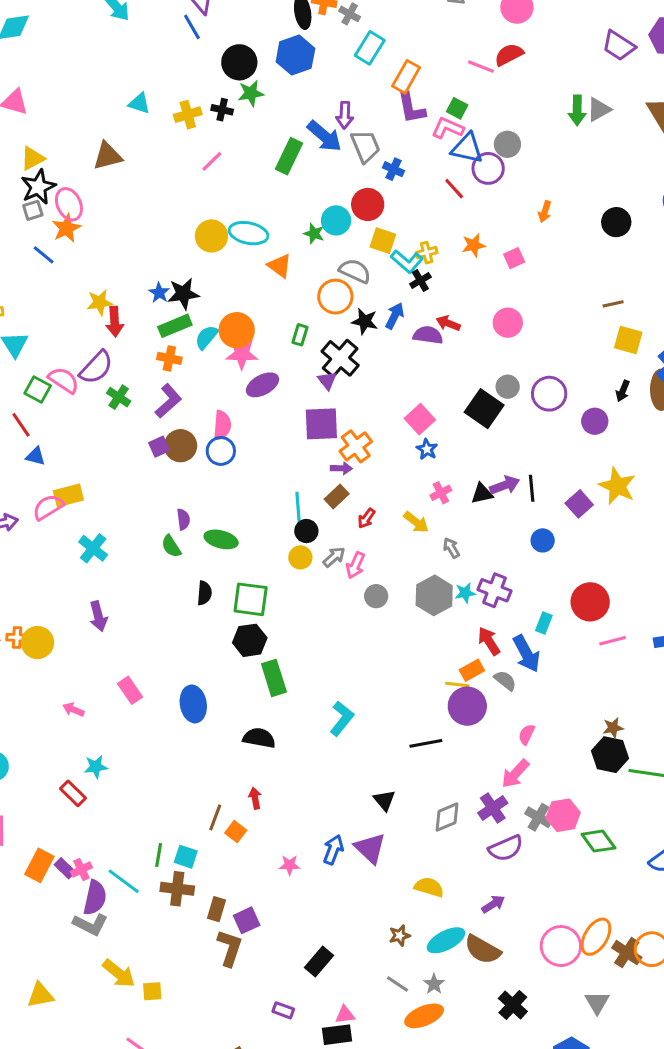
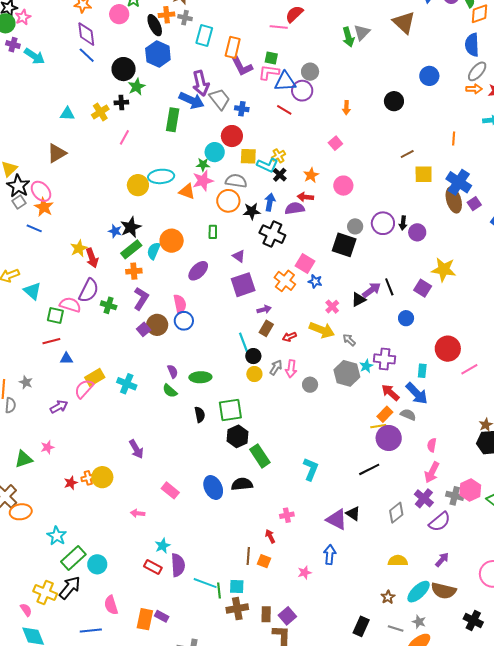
purple arrow: (345, 115) -> (201, 83), size x1.4
orange star: (474, 245) -> (311, 175), moved
pink star: (242, 354) -> (203, 181), moved
black cross: (340, 358) -> (272, 234), moved
black arrow: (623, 391) -> (403, 223), moved
red line: (21, 425) -> (51, 341), turned -54
orange cross: (356, 446) -> (285, 281), moved
red arrow: (366, 518) -> (289, 337), turned 48
yellow arrow: (416, 522) -> (322, 330), size x1.4
cyan cross: (93, 548) -> (127, 384), moved
black semicircle: (259, 738) -> (242, 484), moved
purple triangle: (370, 848) -> (337, 520), moved
pink cross: (81, 869) -> (287, 515), moved, turned 32
cyan line: (124, 881) -> (205, 583), moved
purple semicircle: (95, 898) -> (178, 565), moved
black rectangle: (319, 961) -> (361, 626), moved

